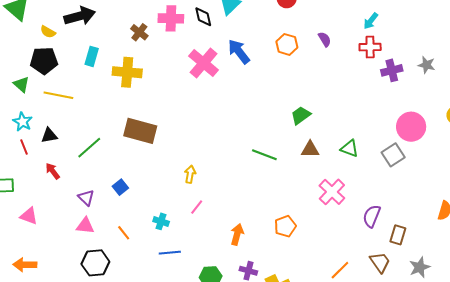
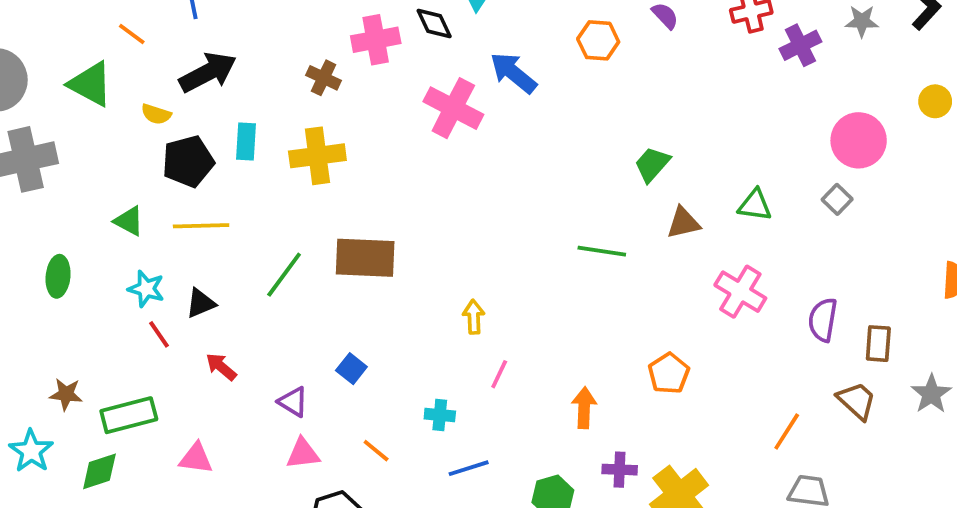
black pentagon: (44, 61) -> (188, 161), moved
green line: (89, 148) -> (284, 275), moved
gray square: (393, 155) -> (837, 199), size x0.7

